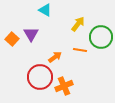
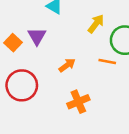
orange line: (80, 50) -> (107, 61), moved
red circle: (40, 77) -> (22, 85), moved

